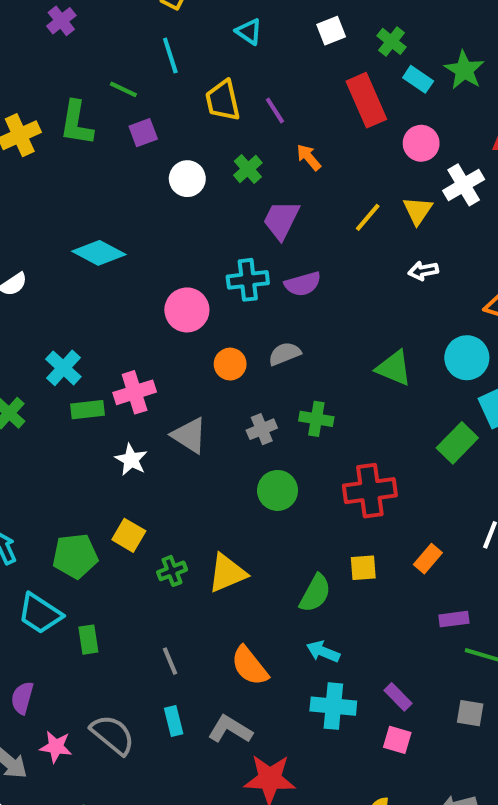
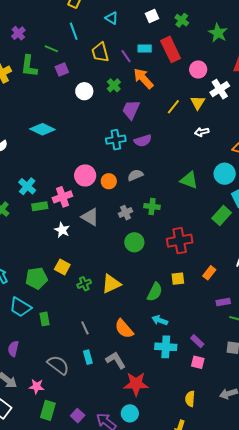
purple cross: (61, 21) -> (18, 33), moved
cyan rectangle: (418, 79) -> (145, 49), moved, turned -32
orange arrow: (309, 157) -> (143, 79), size x1.6
pink circle: (187, 310) -> (85, 175), moved
gray L-shape: (230, 729) -> (116, 360), turned 30
pink star: (56, 747) -> (37, 387), moved

